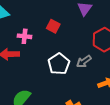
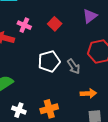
gray arrow: (84, 62) -> (74, 66), turned -105

